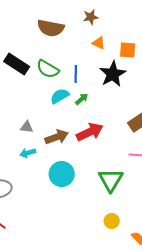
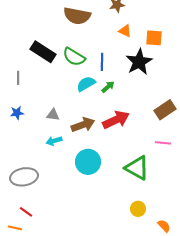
green triangle: (111, 180) -> (137, 168), turned -32

